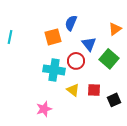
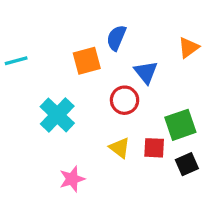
cyan line: (10, 37) -> (16, 61), turned 64
green square: (109, 59) -> (180, 125), moved, turned 30
cyan cross: (54, 70) -> (57, 115), moved, turned 35

